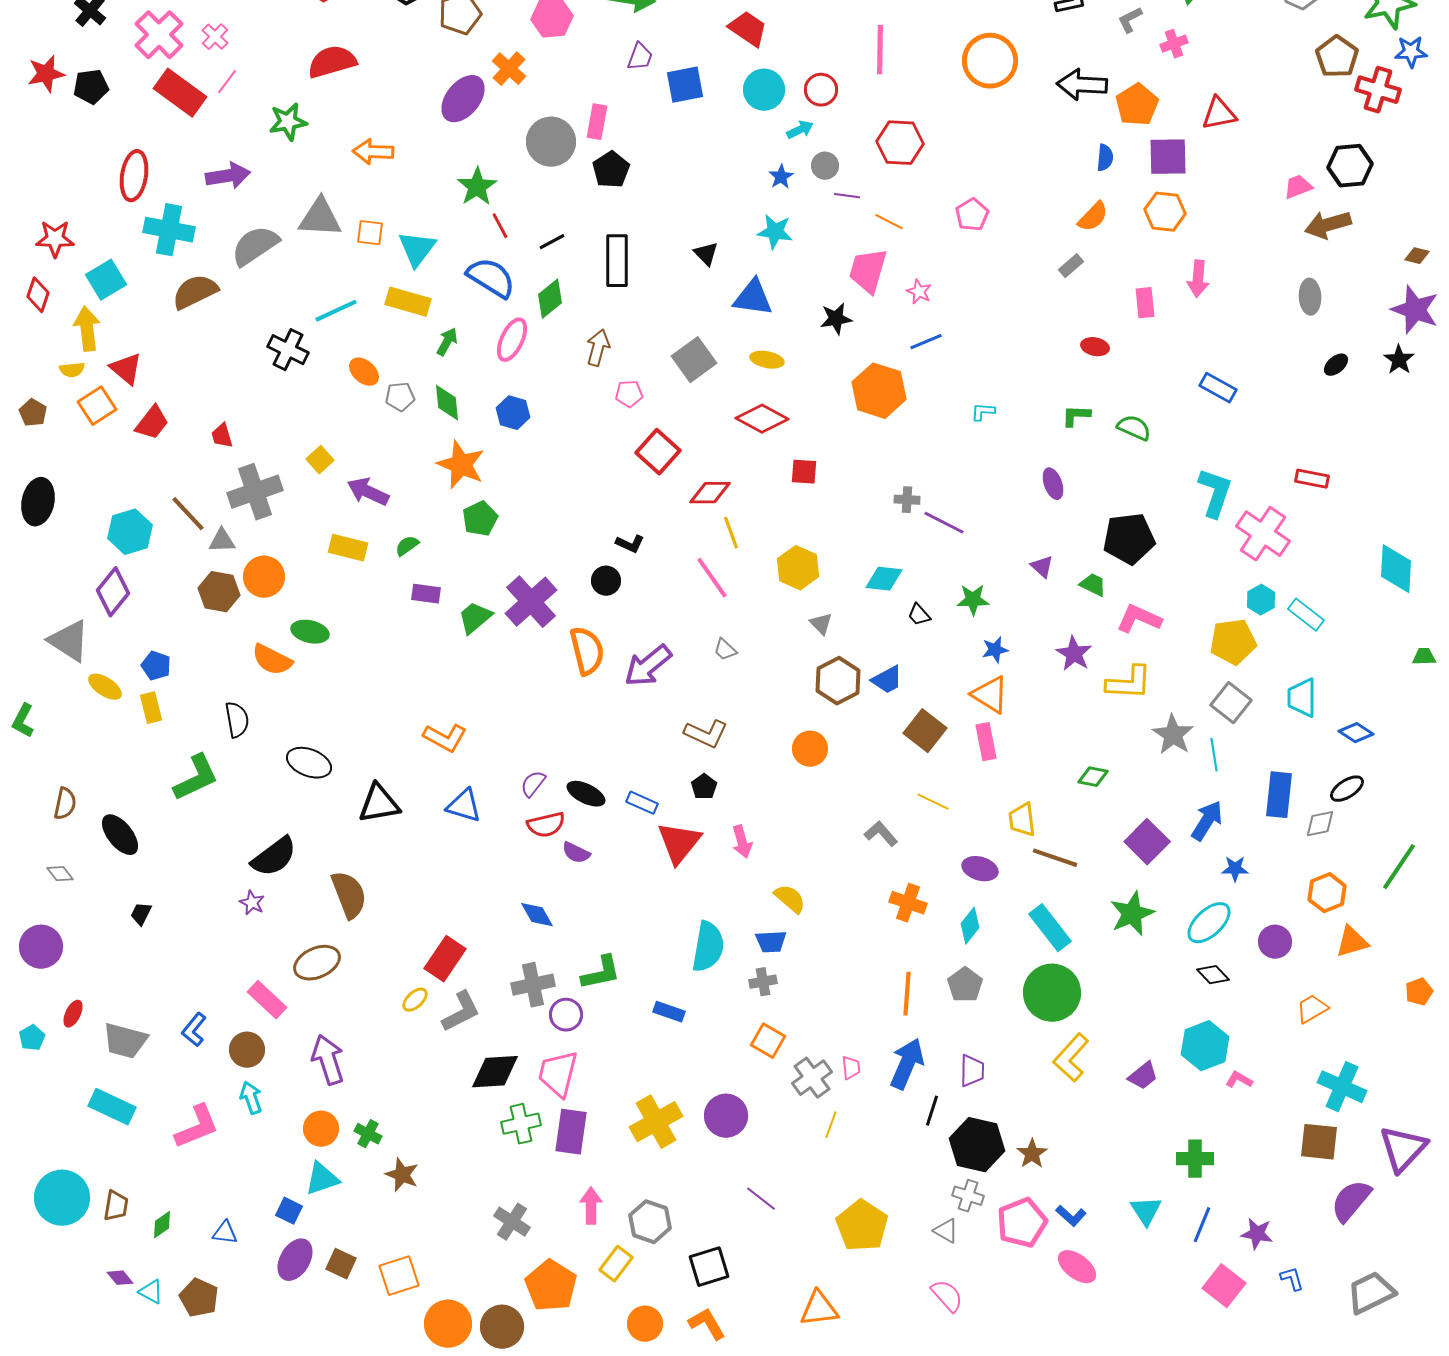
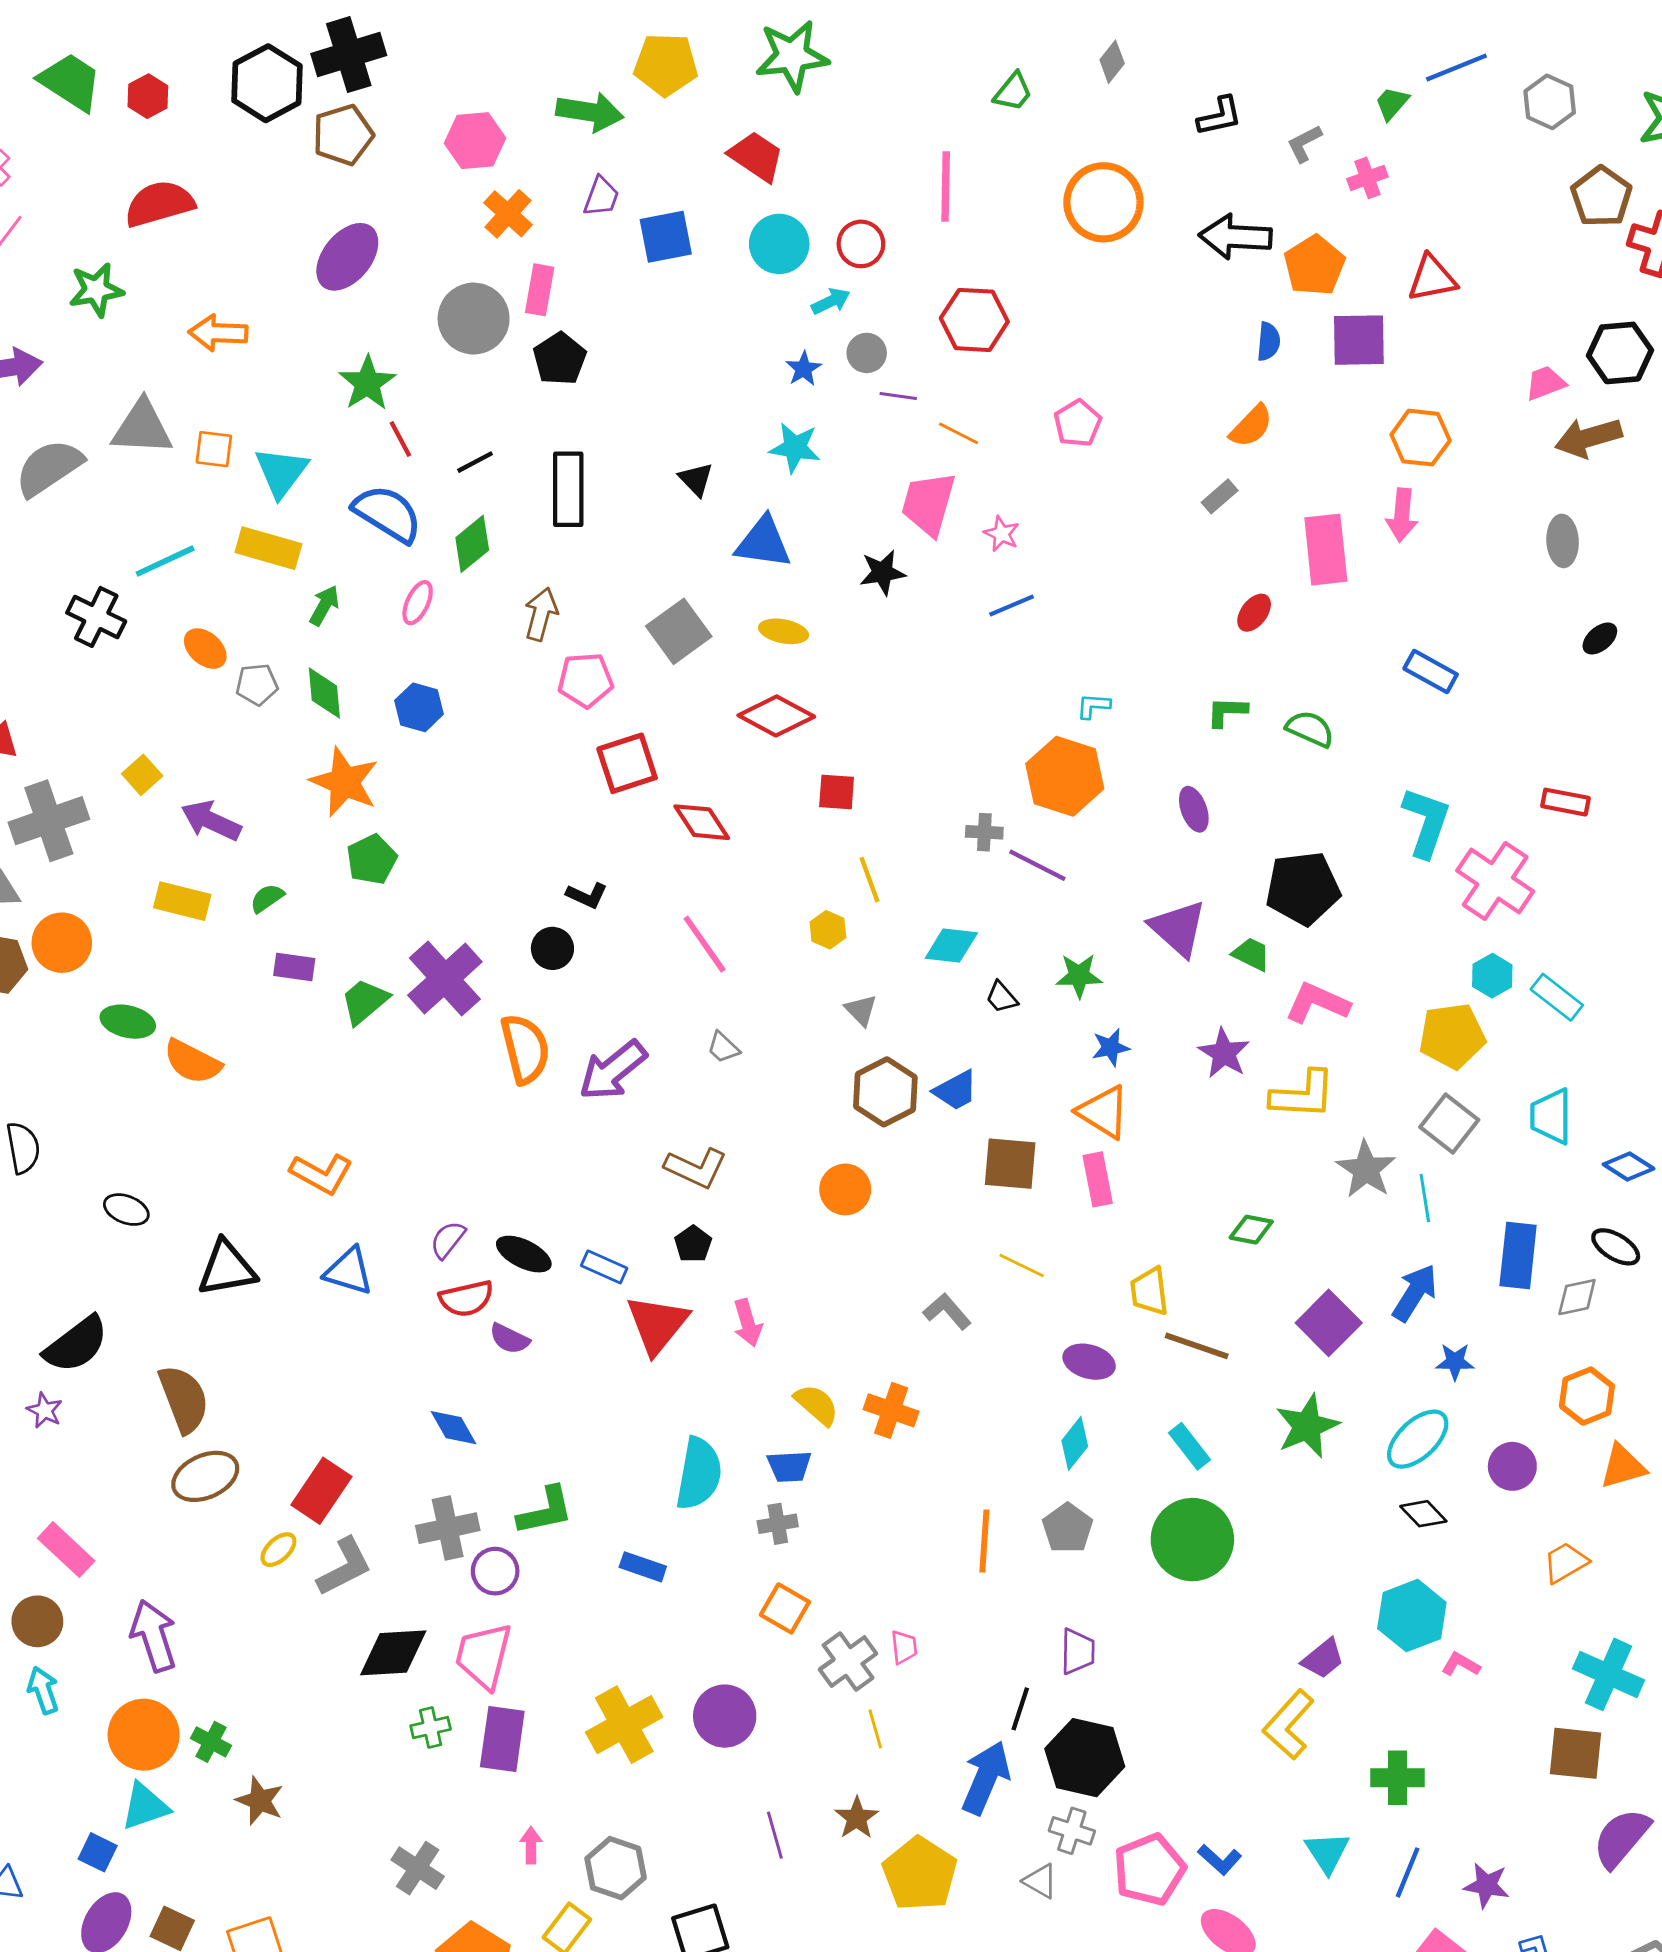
orange cross: (509, 69) -> (508, 214), moved
orange hexagon: (1165, 212) -> (1421, 438), moved
pink rectangle: (1145, 303) -> (1326, 550), size x1.6
pink ellipse: (512, 340) -> (418, 603), size x0.7
red ellipse: (1095, 347) -> (1254, 613), turned -64
orange hexagon: (879, 391) -> (1065, 776), moved
pink pentagon: (629, 394) -> (585, 680), size x1.4
red square: (658, 452) -> (627, 763), turned 30
red diamond: (710, 493) -> (702, 822), turned 57
yellow line: (731, 533) -> (870, 880), moved
purple triangle: (1042, 567) -> (1178, 928), size x1.8
yellow hexagon: (798, 568) -> (828, 930), size x0.6
orange semicircle: (272, 660) -> (192, 1062), moved
brown square: (925, 731) -> (1010, 1164), turned -33
black ellipse: (309, 763) -> (126, 1210), size x0.7
black ellipse: (1347, 789) -> (1616, 1247), turned 64
orange cross: (908, 903) -> (891, 1410), moved
cyan rectangle: (1050, 928) -> (1190, 1446), size x0.7
brown ellipse: (317, 963) -> (205, 1476), moved
yellow L-shape: (1071, 1058) -> (1289, 1725), moved
blue arrow: (907, 1064) -> (986, 1778), moved
green cross: (521, 1124) -> (431, 1728), size x0.7
yellow line: (831, 1125) -> (875, 1729), turned -36
orange circle: (321, 1129) -> (144, 1735), size x1.4
brown star: (1032, 1154) -> (857, 1818), moved
purple line: (761, 1199) -> (775, 1835), turned 36
pink arrow: (591, 1206) -> (531, 1845), size x0.7

